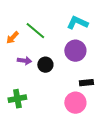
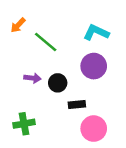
orange arrow: (12, 38) -> (18, 25), moved
black rectangle: (86, 83) -> (77, 104), moved

